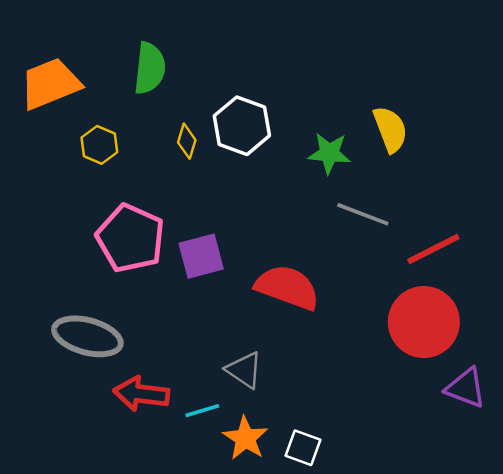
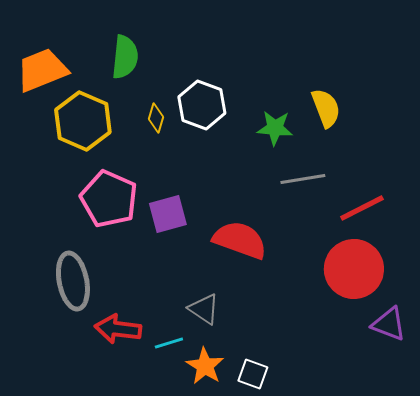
yellow hexagon: (99, 145) -> (83, 121), size x1.8
gray line: (363, 214) -> (303, 179), turned -30
gray ellipse: (87, 336) -> (73, 281), turned 64

